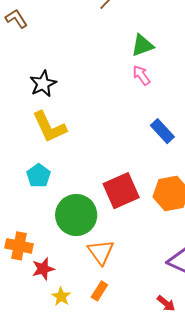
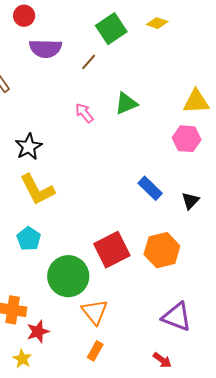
pink arrow: (141, 75) -> (84, 113), moved
yellow star: (61, 297) -> (22, 359), moved

